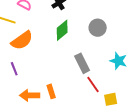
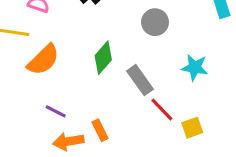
green diamond: (62, 30) -> (103, 58), moved
purple line: (14, 69) -> (56, 111), moved, turned -32

